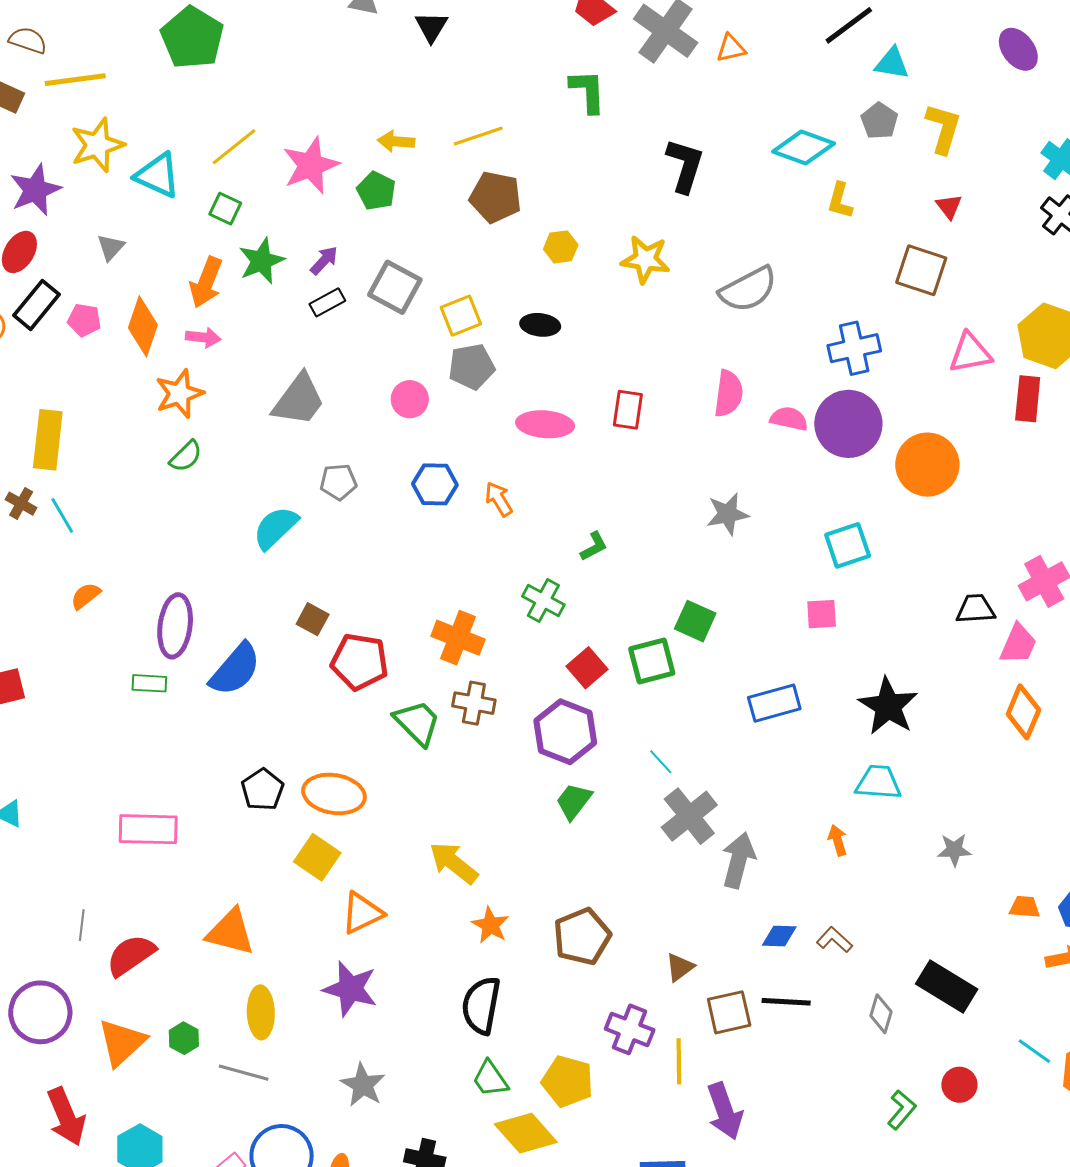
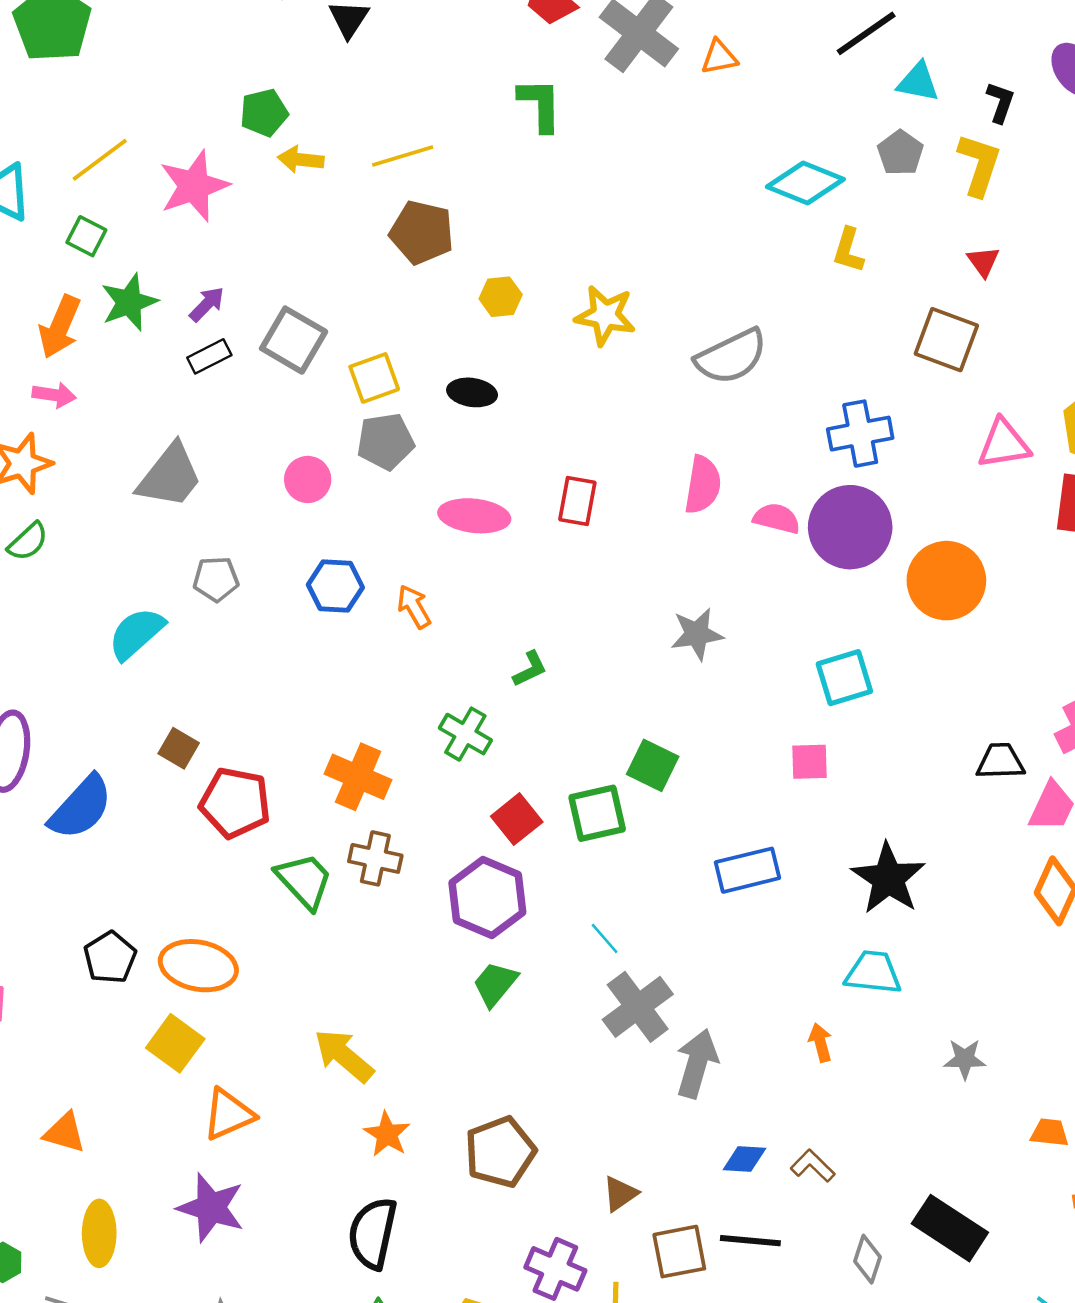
black L-shape: (685, 165) -> (1000, 102), moved, size x0.6
green pentagon: (376, 191) -> (264, 113), moved, turned 30
orange triangle: (230, 932) -> (65, 1133), size x0.7

